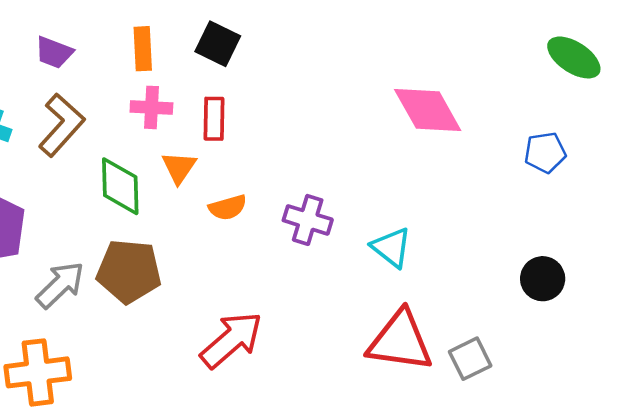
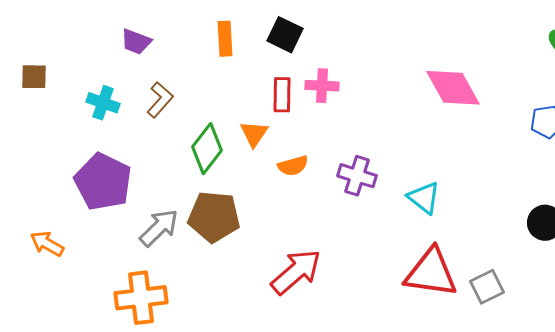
purple trapezoid: (54, 52) -> (136, 42), moved
pink cross: (151, 107) -> (322, 86), moved
brown L-shape: (61, 125) -> (160, 100), size x0.7
green diamond: (120, 186) -> (207, 149), turned 39

